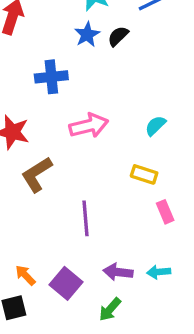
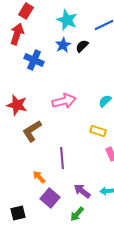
blue cross: (51, 77) -> (34, 60), moved, turned 30
purple arrow: (118, 272) -> (82, 191), turned 30
orange arrow: (25, 275) -> (39, 177), moved

